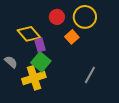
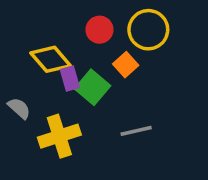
green square: (41, 62) -> (92, 87), moved
gray line: (90, 75) -> (136, 131), moved, turned 48

